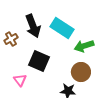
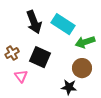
brown cross: (11, 39) -> (12, 53), moved

